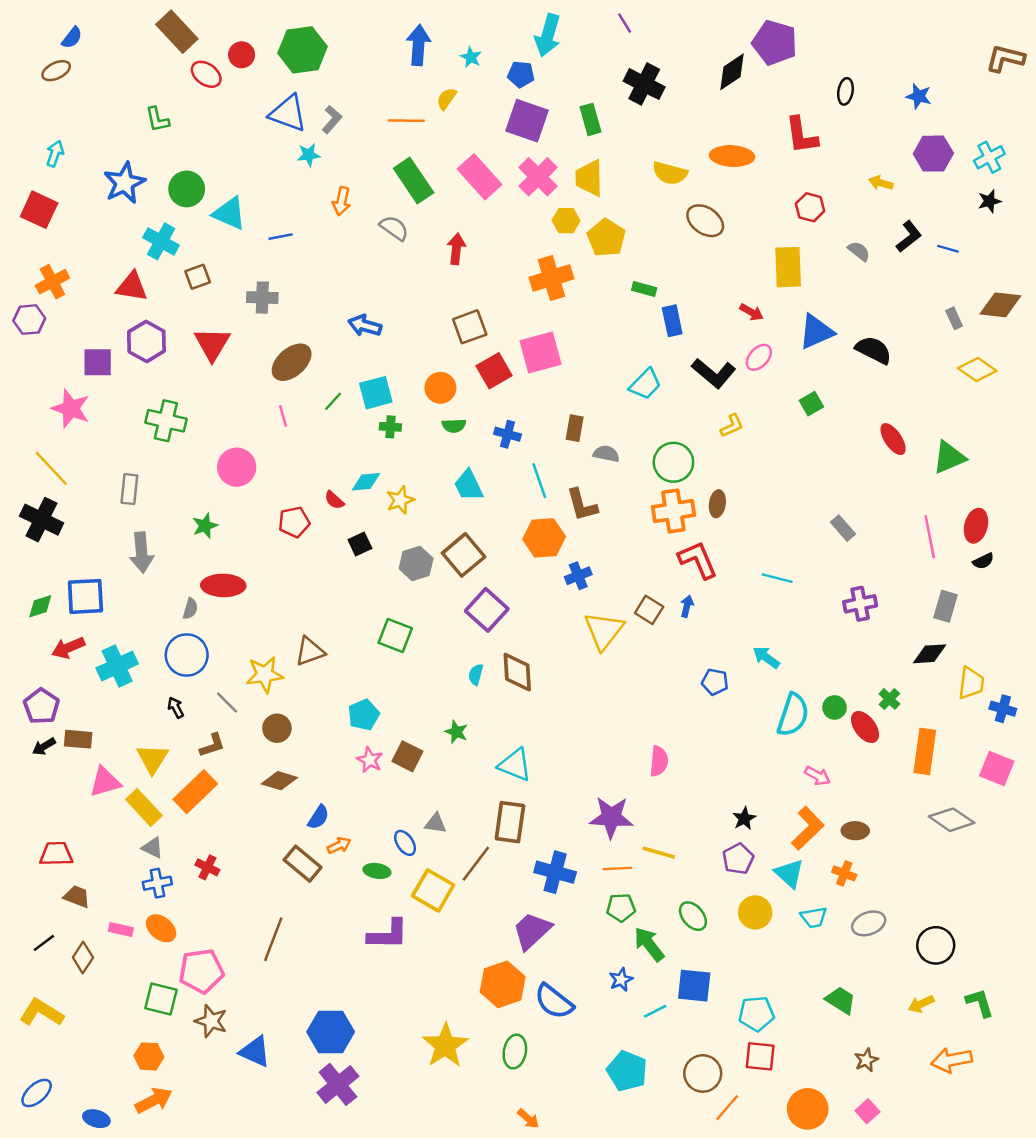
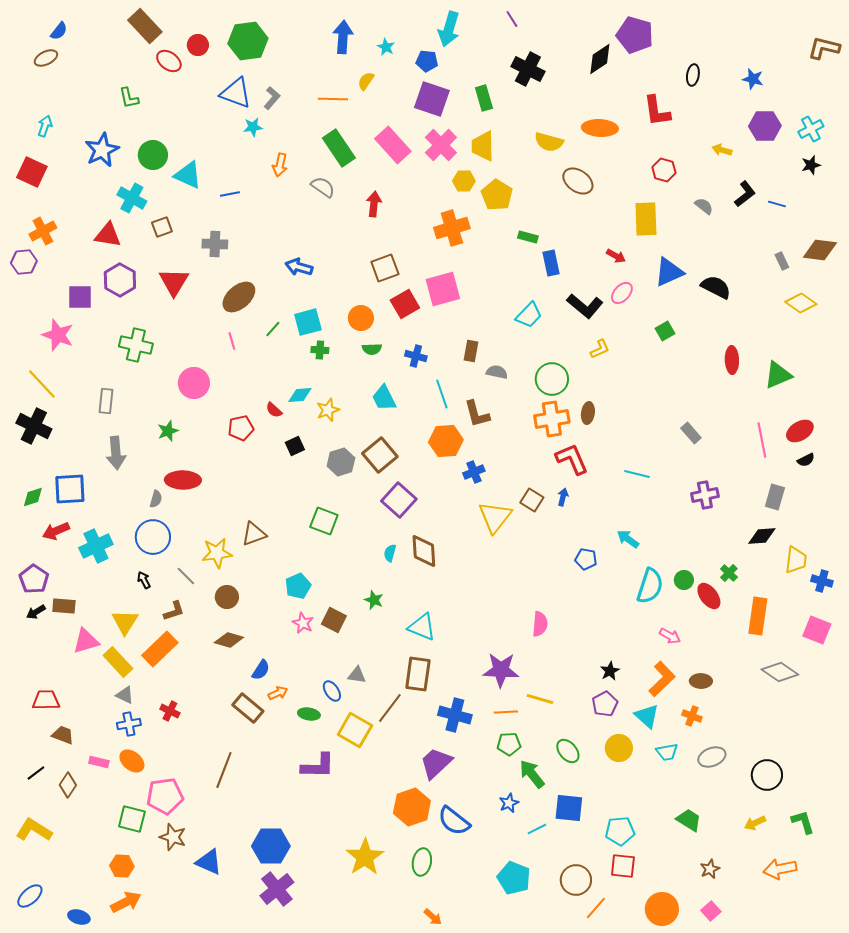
red ellipse: (893, 439) -> (732, 360), turned 32
red ellipse: (976, 526) -> (800, 431), turned 44

